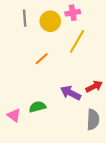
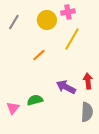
gray line: (25, 18) -> (14, 22), moved, turned 35
red arrow: (94, 86) -> (88, 81), turned -70
pink triangle: (14, 115) -> (13, 108), turned 32

